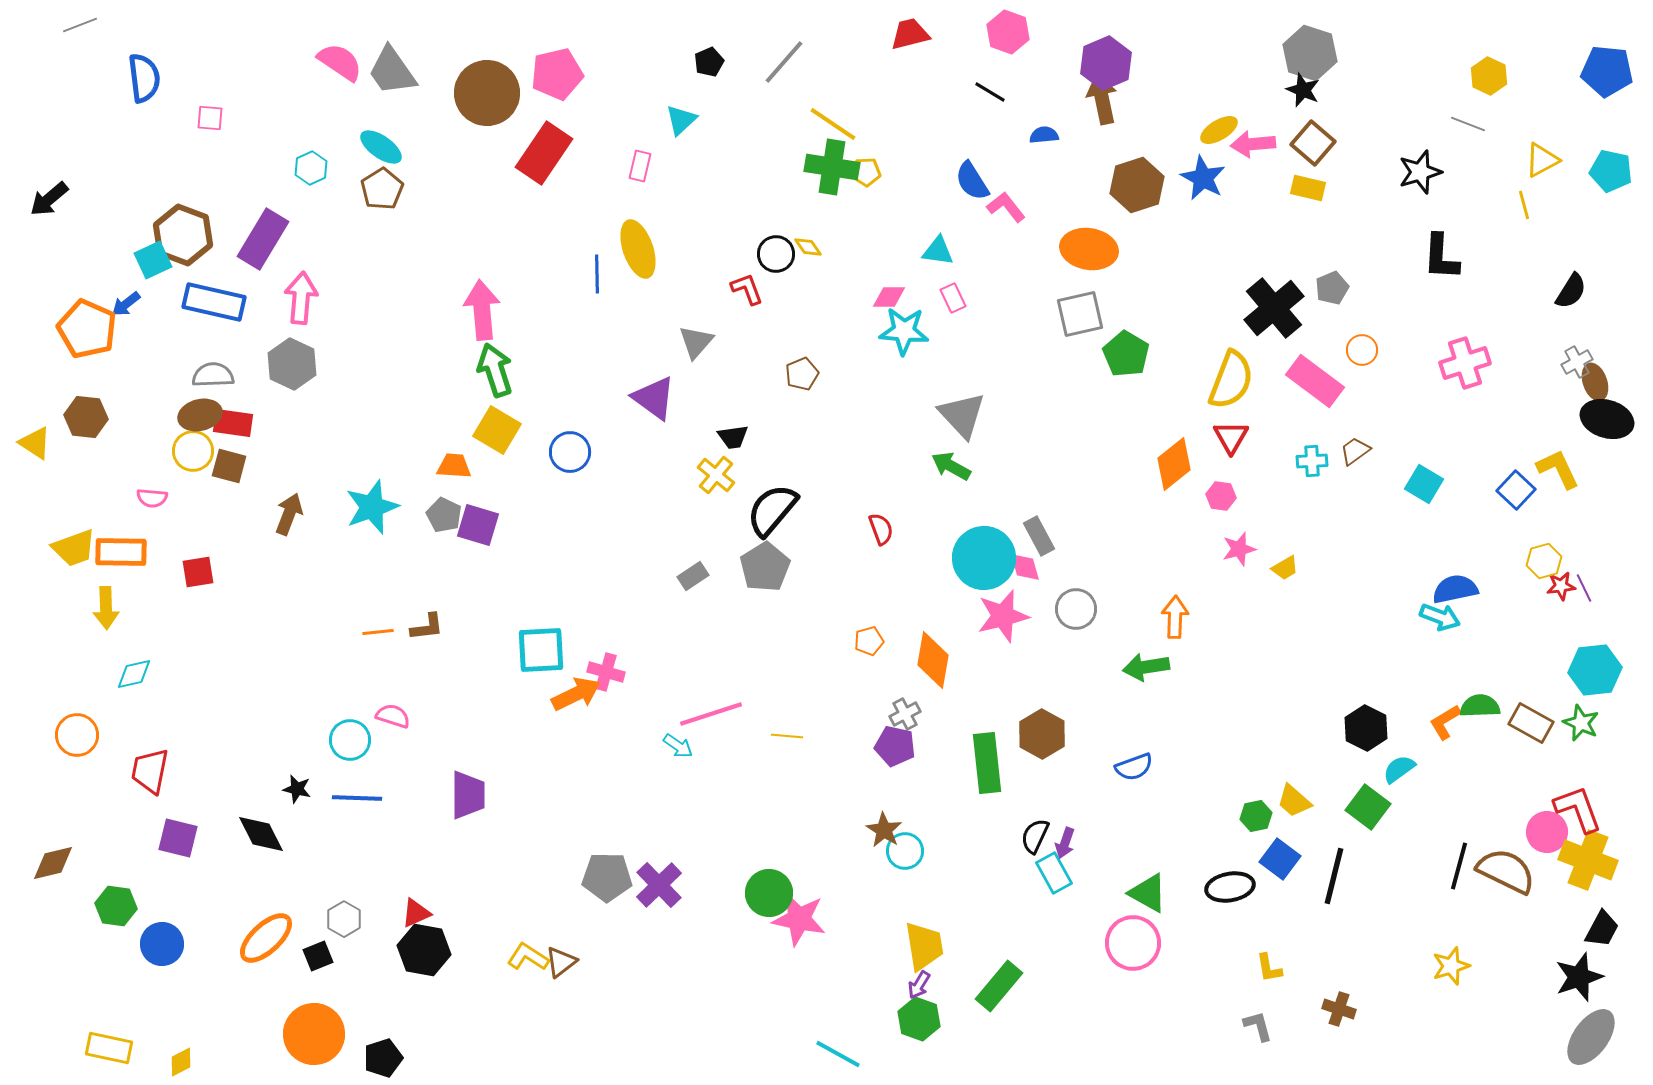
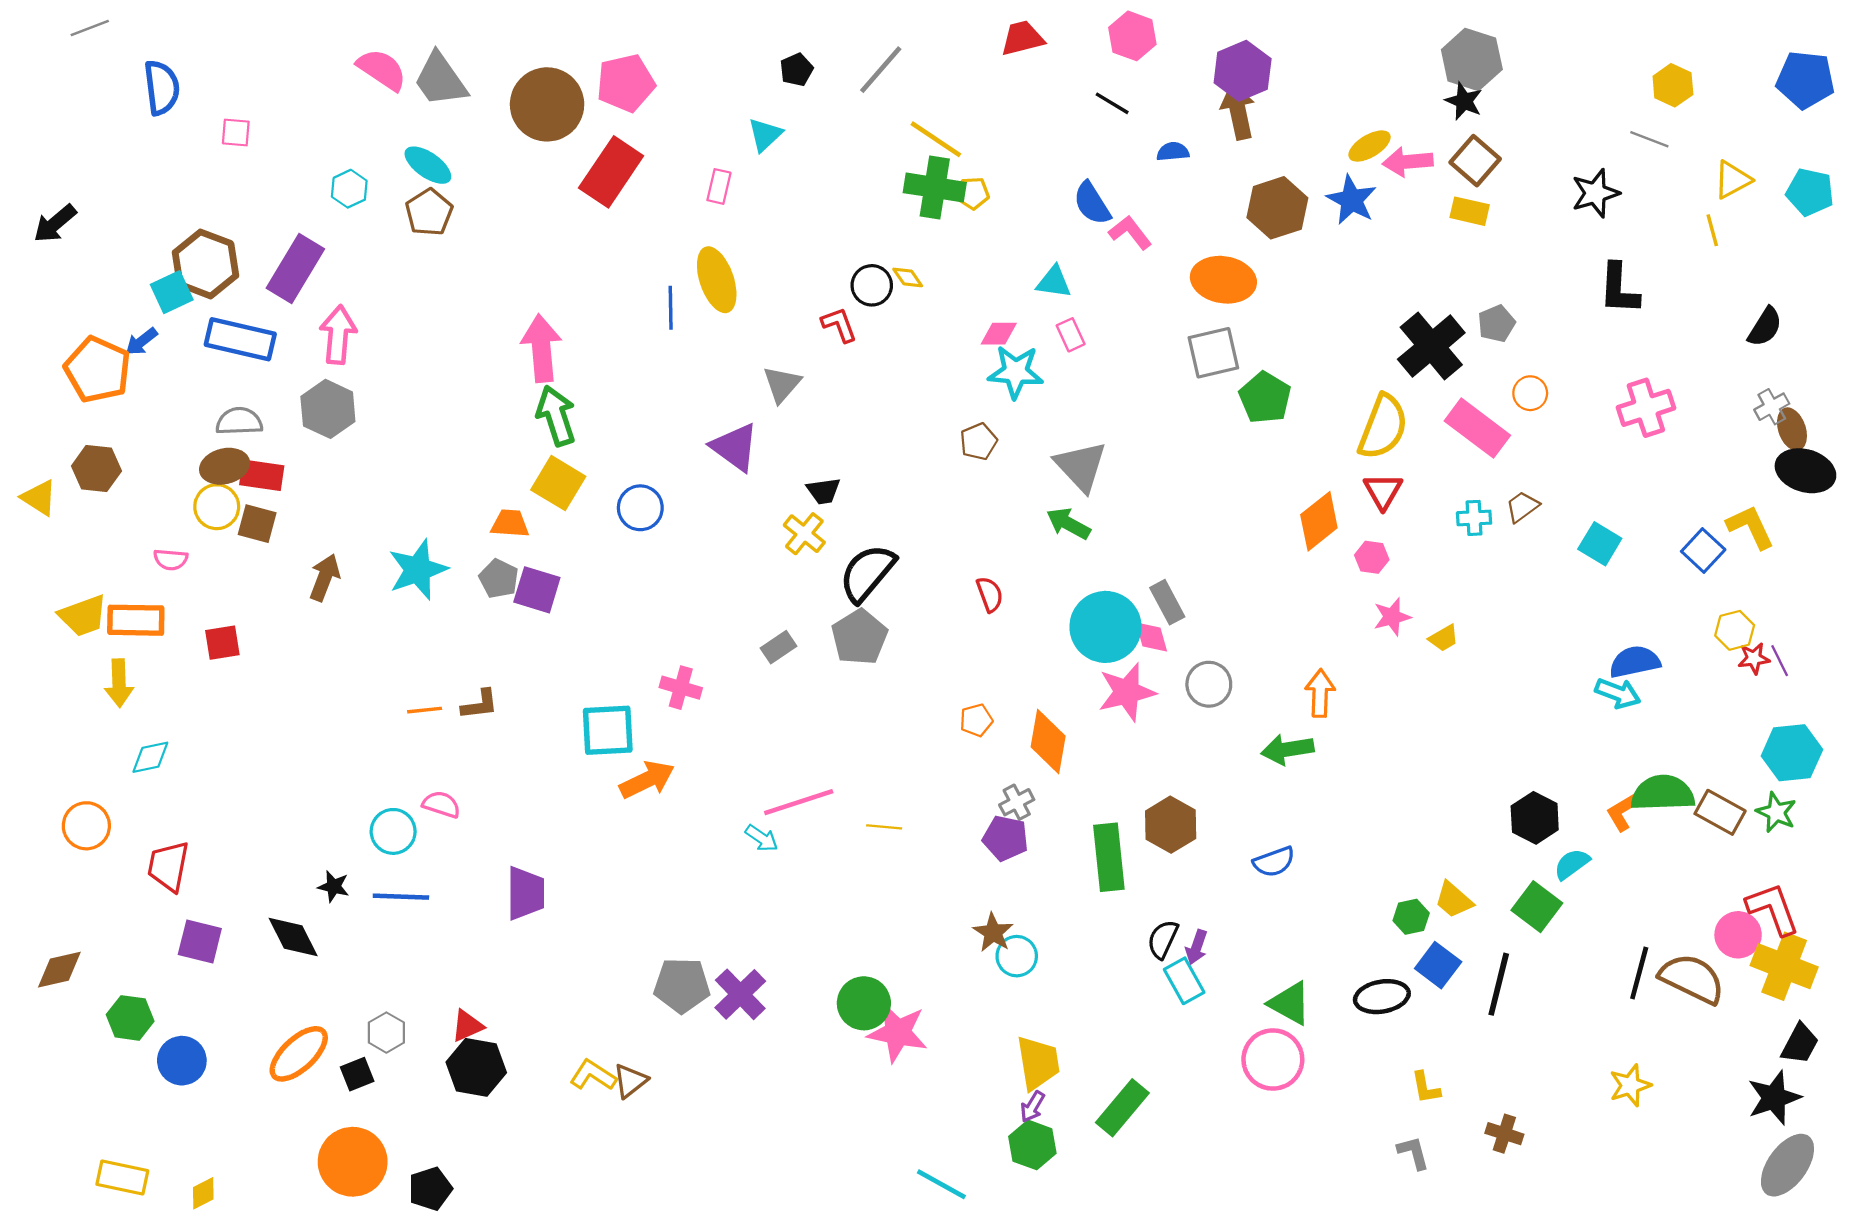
brown pentagon: (802, 374) -> (979, 442), moved
pink cross: (606, 672) -> (681, 688), moved
green semicircle: (1480, 706) -> (1663, 793), size x1.4

